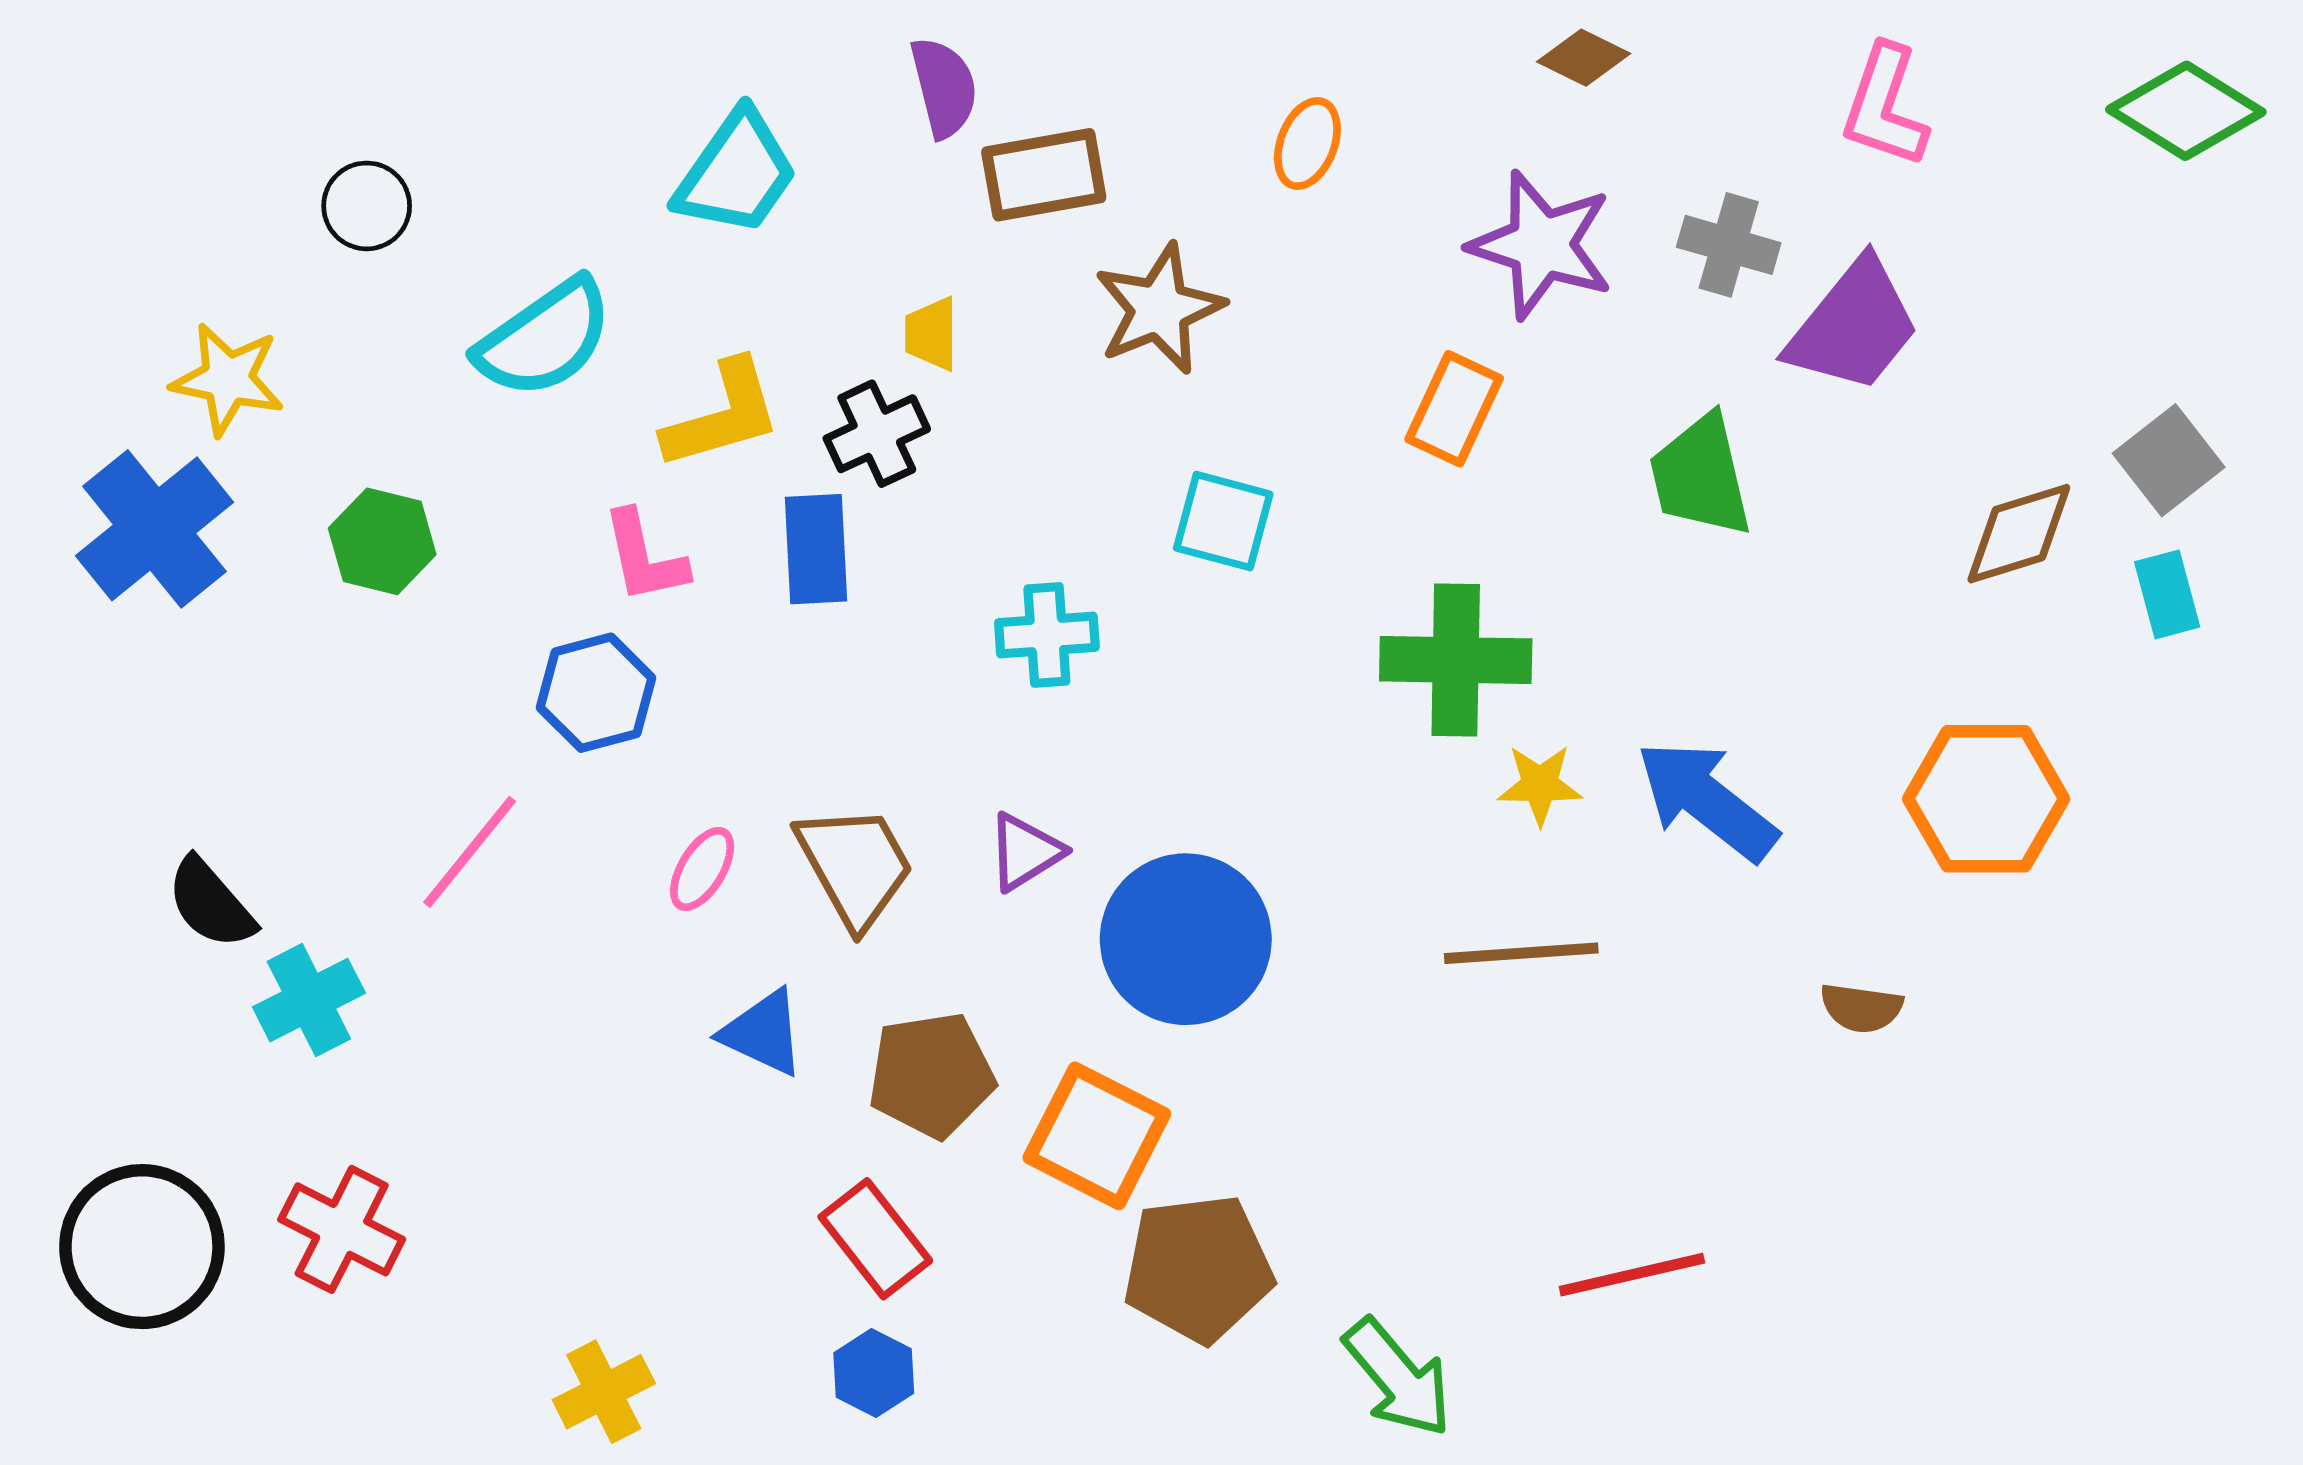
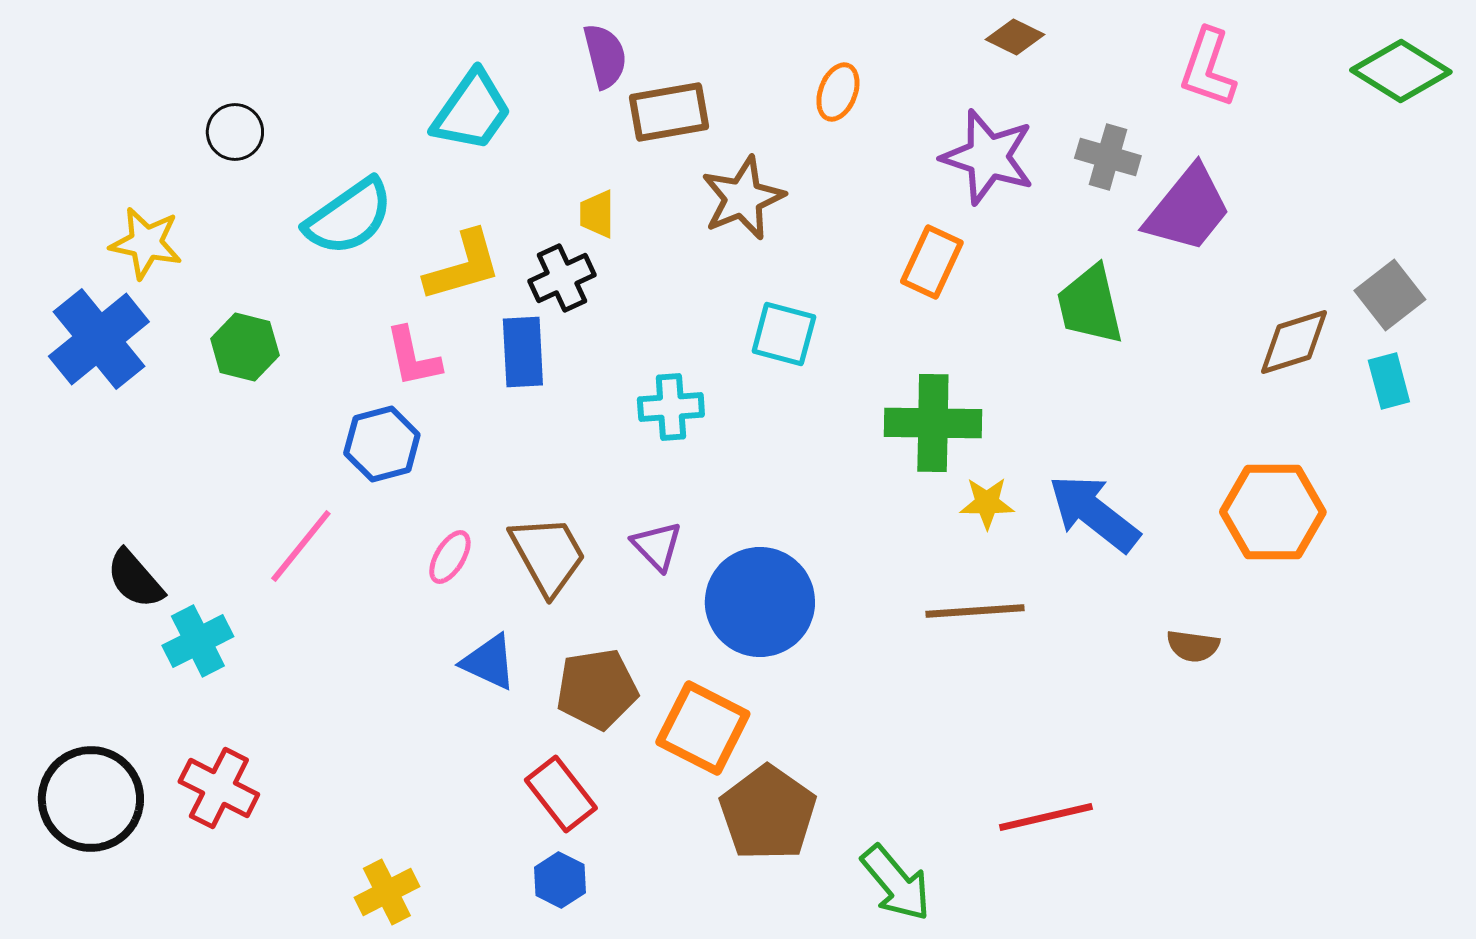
purple triangle: (1025, 852) -> (657, 546), turned -42
brown pentagon: (1198, 1268) -> (768, 813), turned -30

